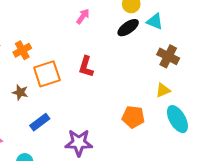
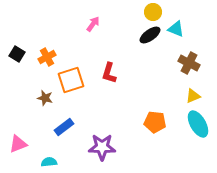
pink arrow: (83, 16) -> (93, 24), moved
yellow triangle: (163, 90) -> (193, 96), moved

